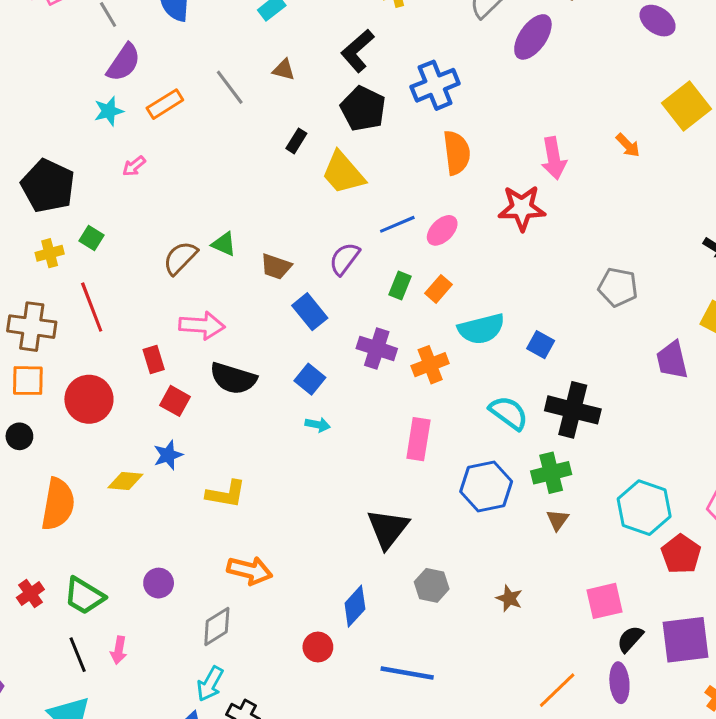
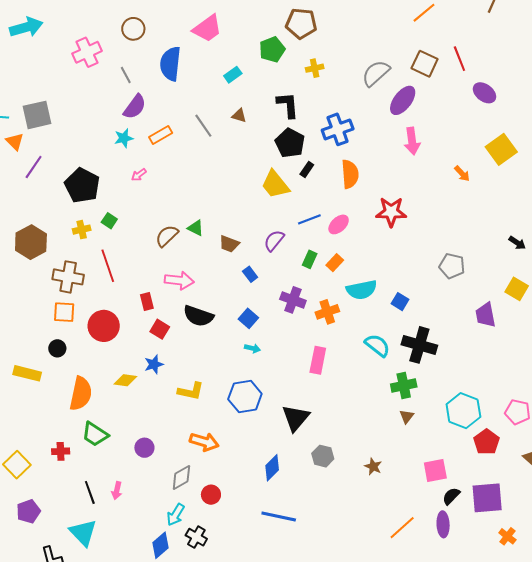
black L-shape: (358, 51) -> (288, 105), turned 124
black rectangle: (296, 141) -> (307, 169), moved
pink arrow: (554, 158) -> (412, 141), moved
blue rectangle: (310, 312) -> (250, 274), size x0.7
blue hexagon: (486, 486) -> (245, 396), moved
red cross: (30, 594) -> (61, 451), turned 30
green trapezoid: (84, 596) -> (95, 434), moved
red circle: (318, 647) -> (211, 495), moved
blue line: (407, 673) -> (279, 516), moved

